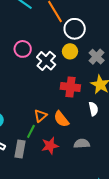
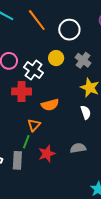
white circle: (75, 29) -> (69, 30), moved
red cross: (70, 87) -> (22, 91), moved
orange semicircle: (61, 119) -> (50, 105), moved, turned -60

